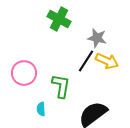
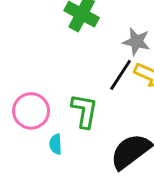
pink circle: (24, 73) -> (31, 111), moved

